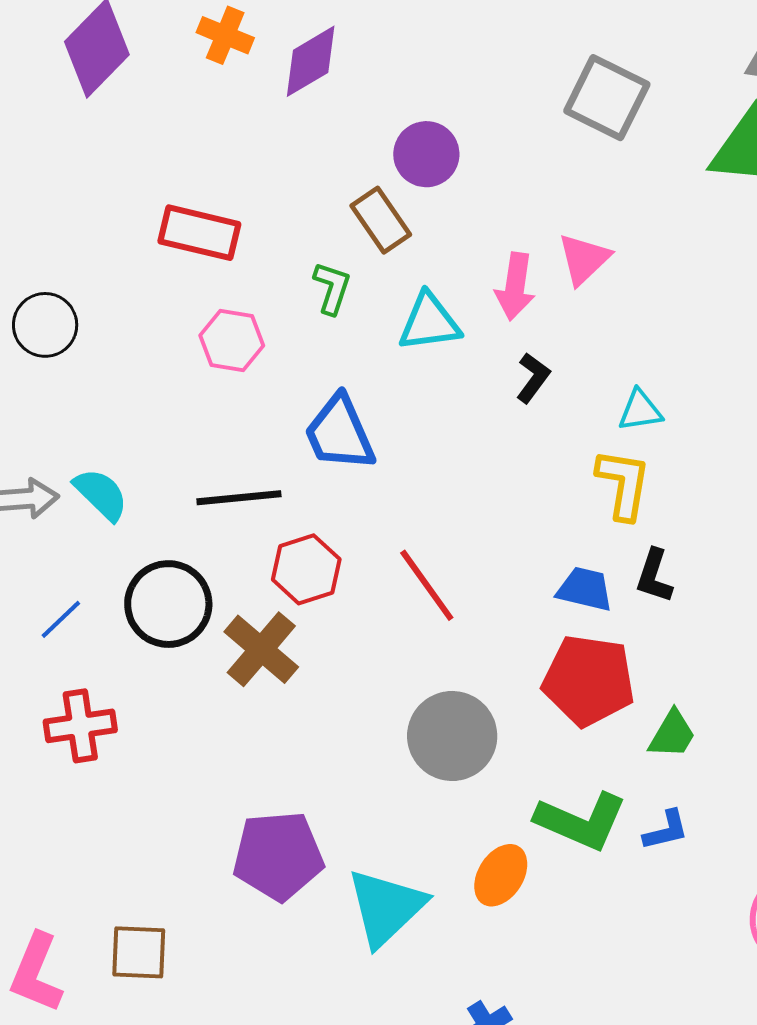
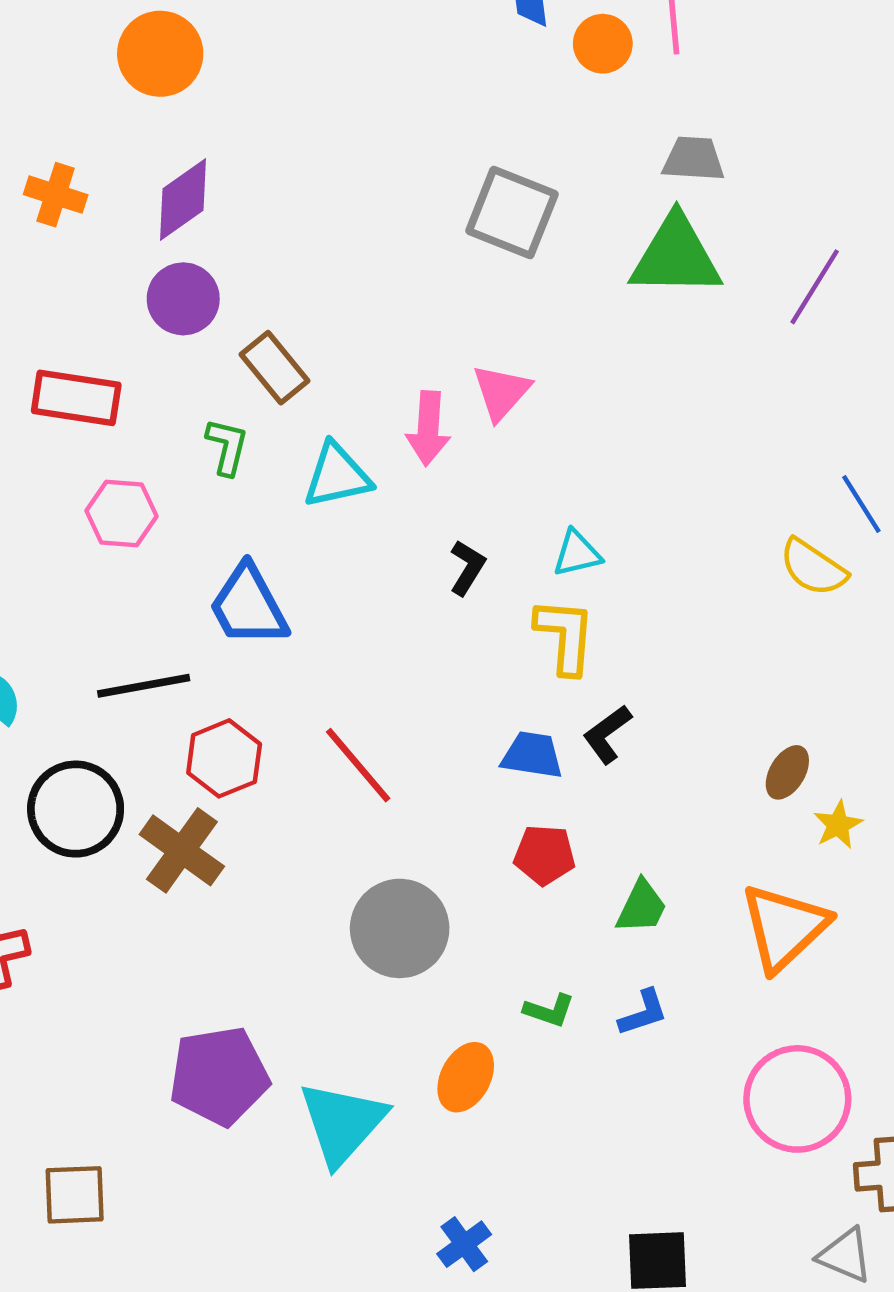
orange cross: (225, 35) -> (56, 195), moved
purple circle: (426, 154) -> (183, 299), moved
black L-shape: (533, 378) -> (467, 568), moved
black L-shape: (654, 576) -> (607, 734), turned 40
red pentagon: (589, 680) -> (545, 855), size x0.6
green L-shape: (581, 821) -> (549, 1010), size x0.5

